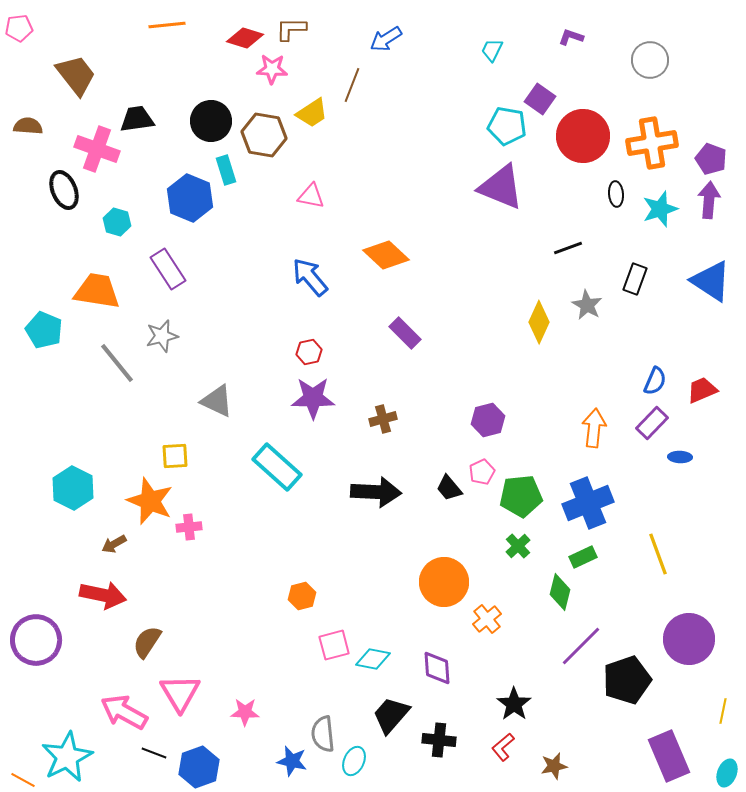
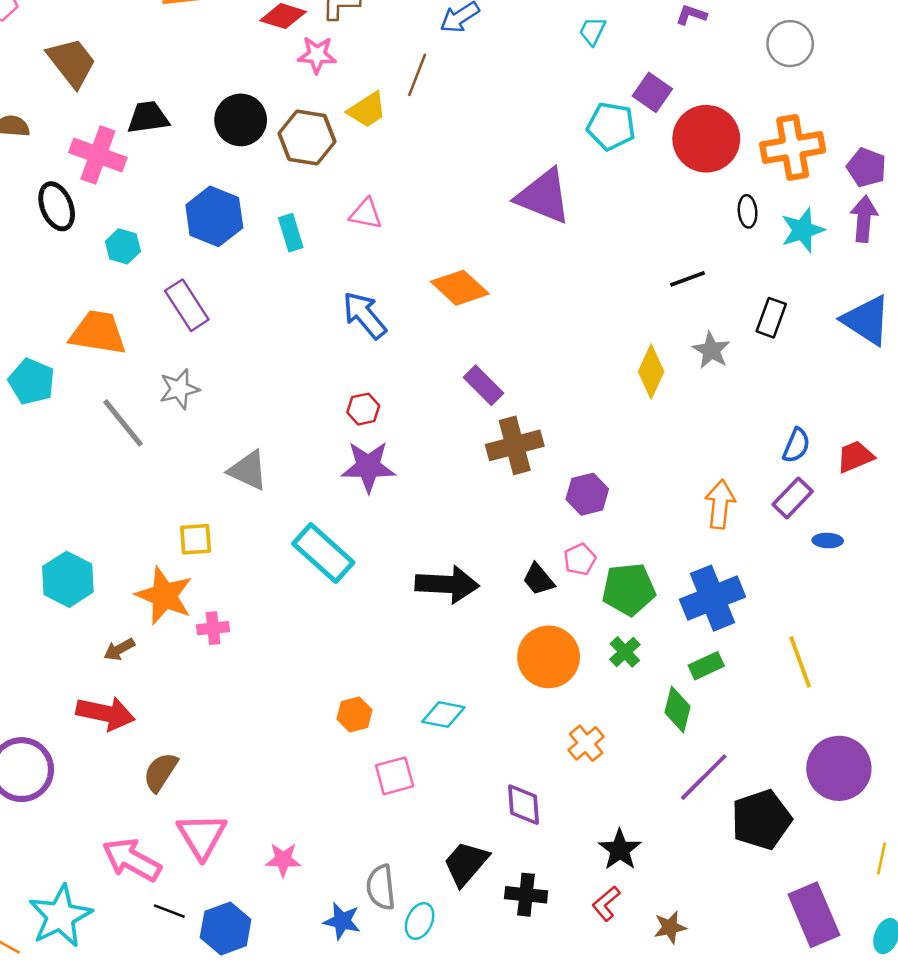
cyan rectangle: (226, 170) -> (291, 233), moved
purple triangle: (501, 187) -> (544, 196), moved
brown cross: (383, 419) -> (515, 445), moved, size x1.6
orange circle: (444, 582) -> (549, 657), moved
cyan diamond: (373, 659) -> (443, 714), moved

